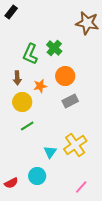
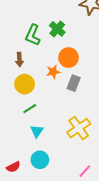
orange star: (40, 86) -> (53, 72), moved
gray rectangle: (70, 101) -> (74, 83), turned -42
cyan triangle: (50, 152) -> (37, 131), moved

